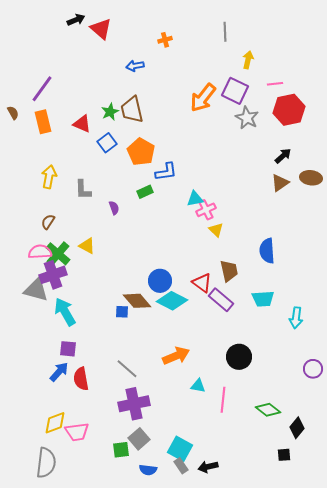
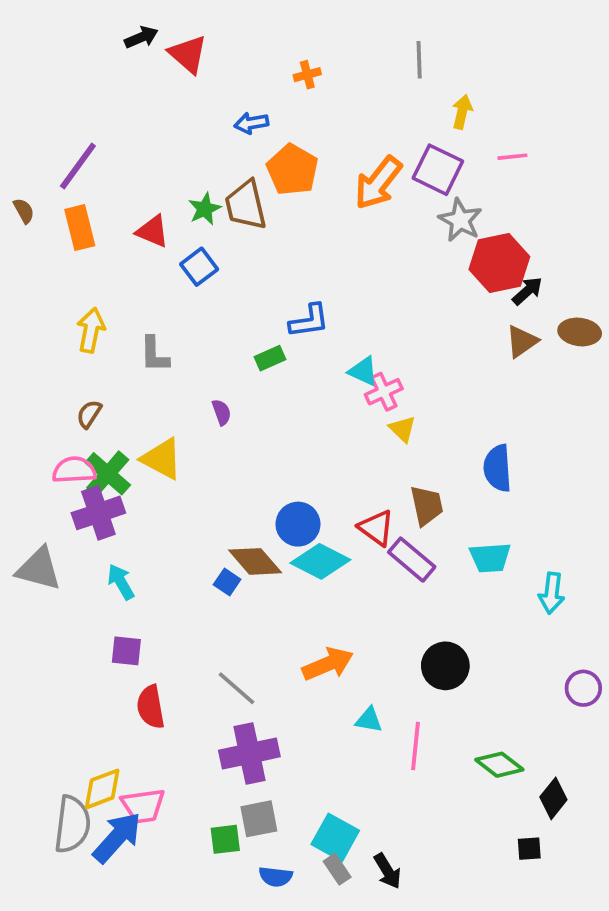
red hexagon: (289, 110) -> (499, 263), moved
orange pentagon: (141, 152) -> (292, 170), moved
cyan triangle: (195, 199) -> (363, 371), turned 36
purple semicircle: (114, 208) -> (222, 412), moved
yellow triangle: (87, 246) -> (162, 459), size x1.4
gray triangle: (36, 290) -> (39, 569), moved
cyan arrow: (65, 312) -> (121, 582), size x0.7
blue square: (122, 312) -> (227, 582), turned 32
blue arrow: (59, 372) -> (117, 837), moved, size x1.4
gray square: (139, 439) -> (259, 819), turned 30
gray semicircle: (46, 463) -> (72, 824), moved
black arrow: (208, 467) -> (387, 871), turned -108

